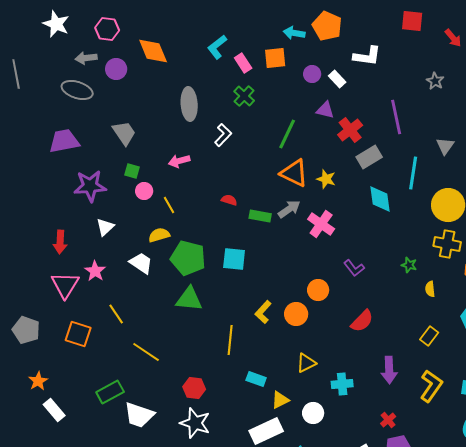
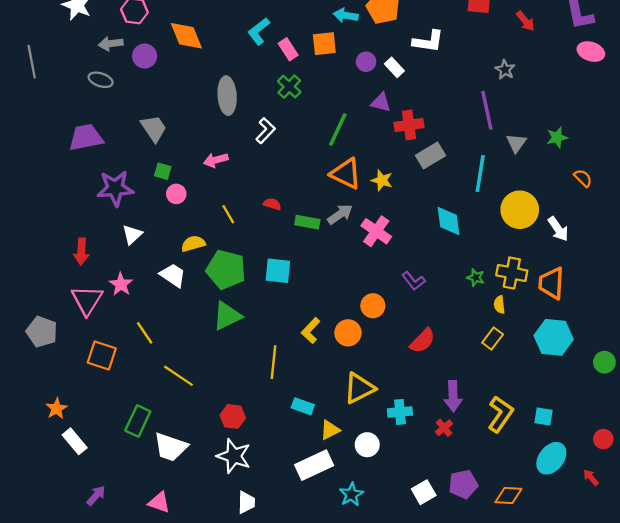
gray ellipse: (77, 90) -> (101, 80), size x0.7
purple line: (396, 117) -> (487, 110), moved
red cross: (350, 130) -> (409, 125), turned 30
cyan diamond: (380, 199) -> (449, 221), moved
yellow line: (169, 205) -> (228, 214), moved
yellow cross: (447, 244) -> (512, 273), moved
green triangle: (189, 299) -> (227, 316), turned -32
gray pentagon: (26, 330) -> (42, 332), moved
yellow rectangle: (429, 336) -> (493, 339), moved
yellow triangle: (306, 363) -> (359, 388), size x1.4
green rectangle: (110, 392) -> (138, 421), turned -36
red cross: (388, 420) -> (444, 428), moved

